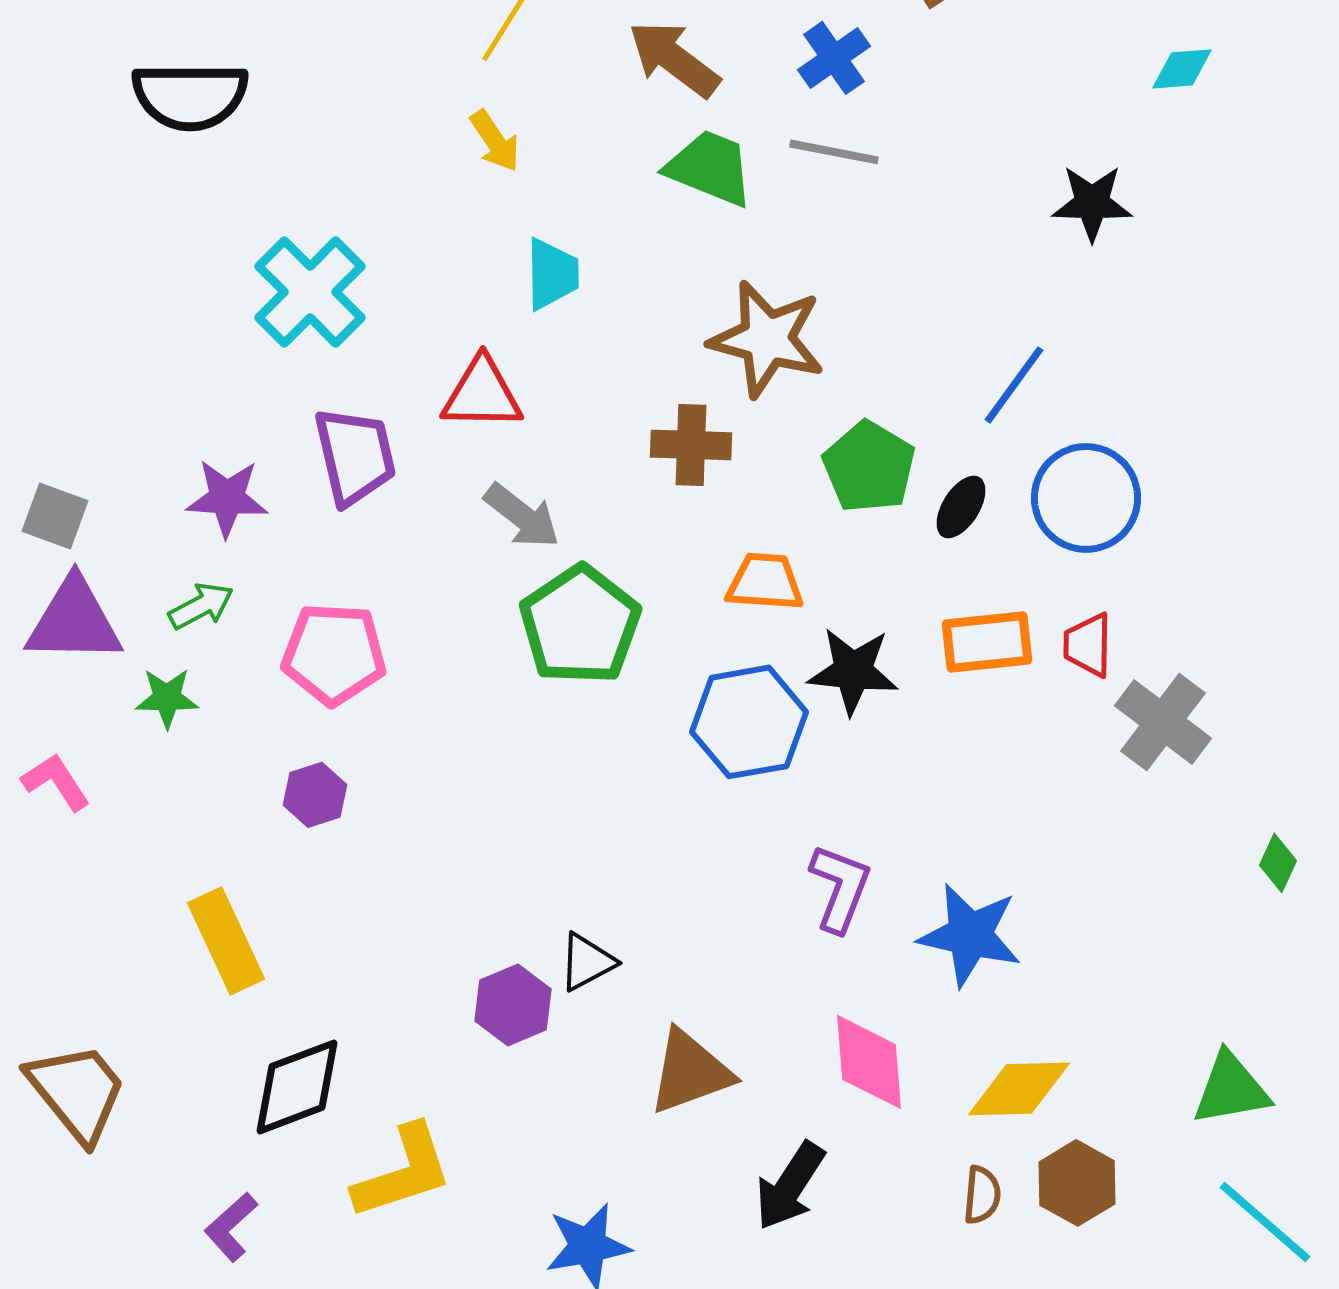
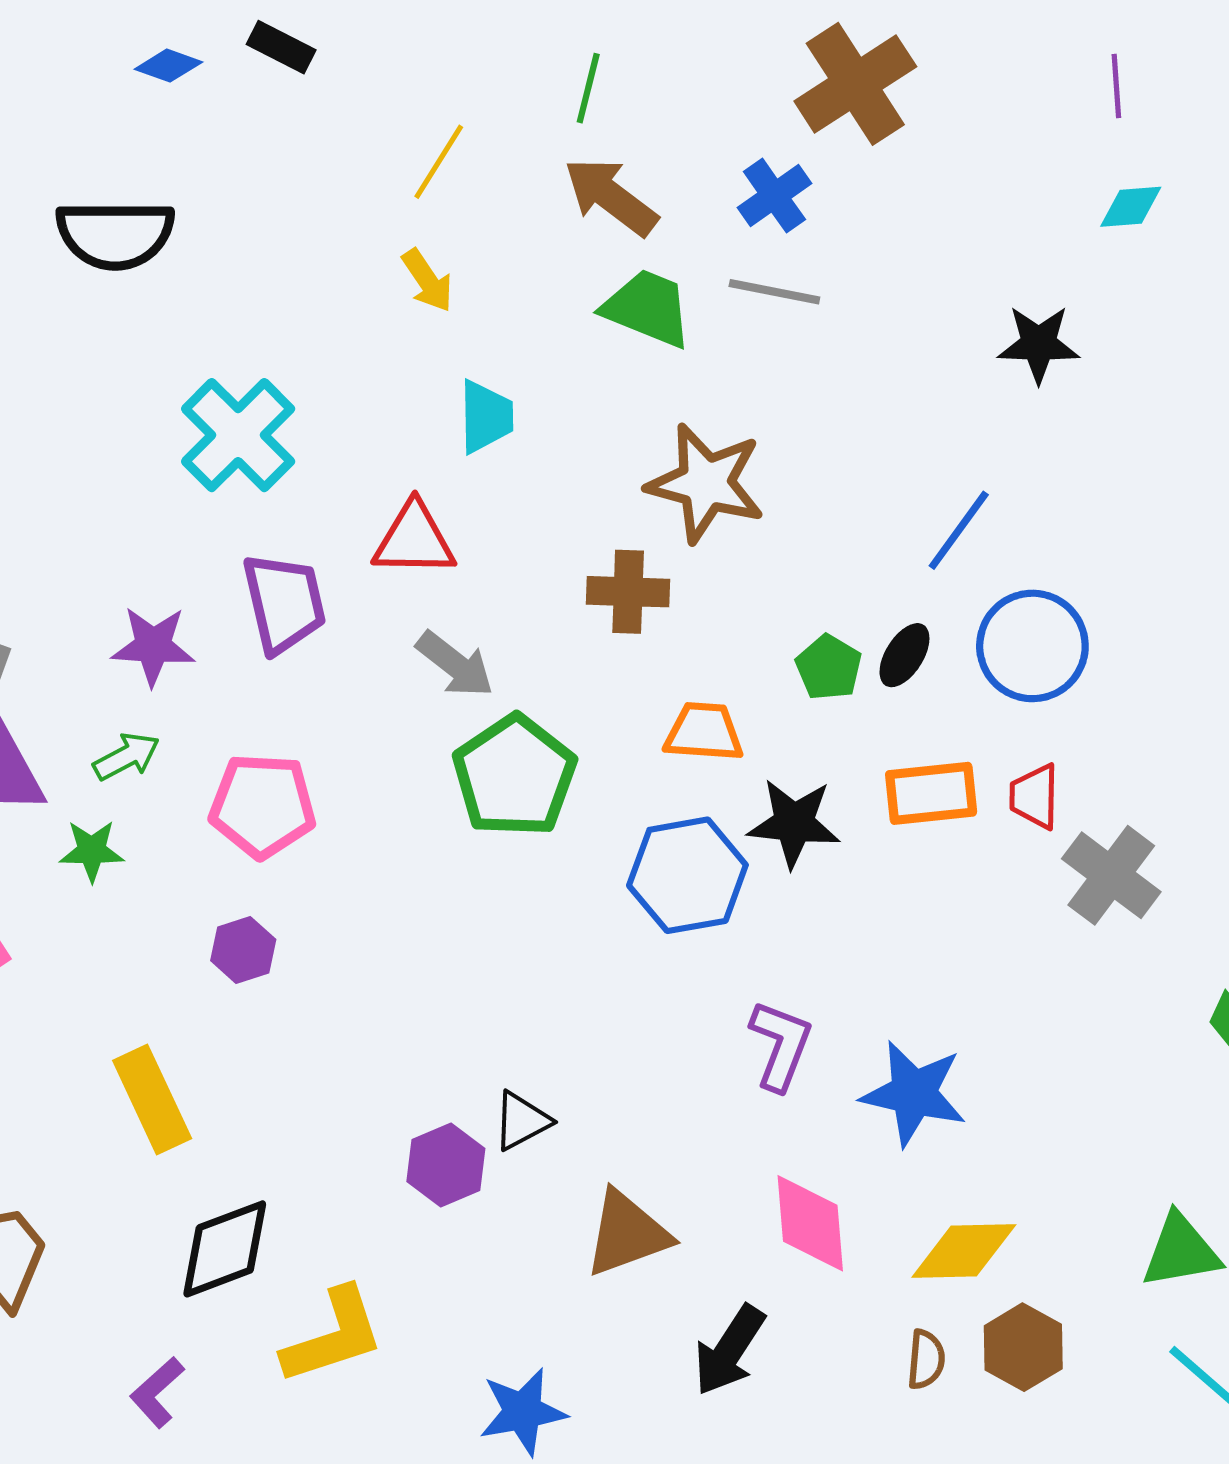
green pentagon: (869, 467) -> (829, 667), moved, size x0.7

